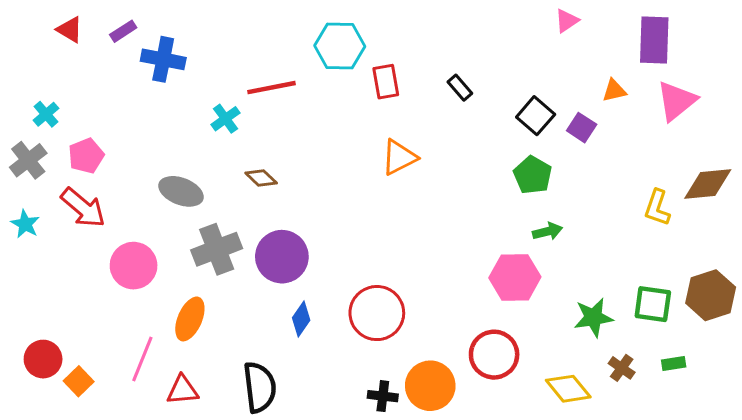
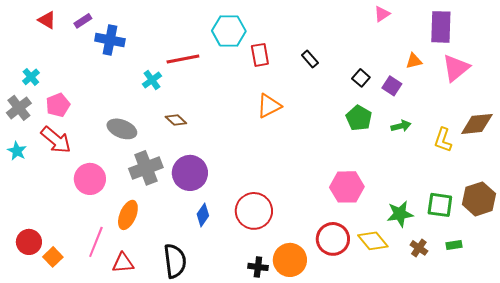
black square: (536, 116) -> (361, 78), size x0.7
green arrow: (547, 231) -> (401, 126), moved
yellow diamond: (568, 389) -> (373, 241), moved

